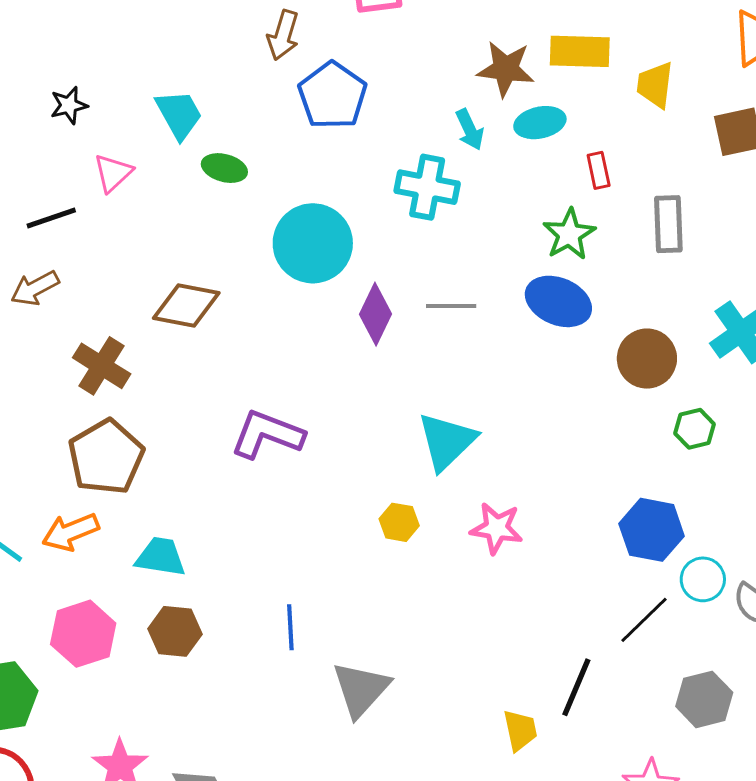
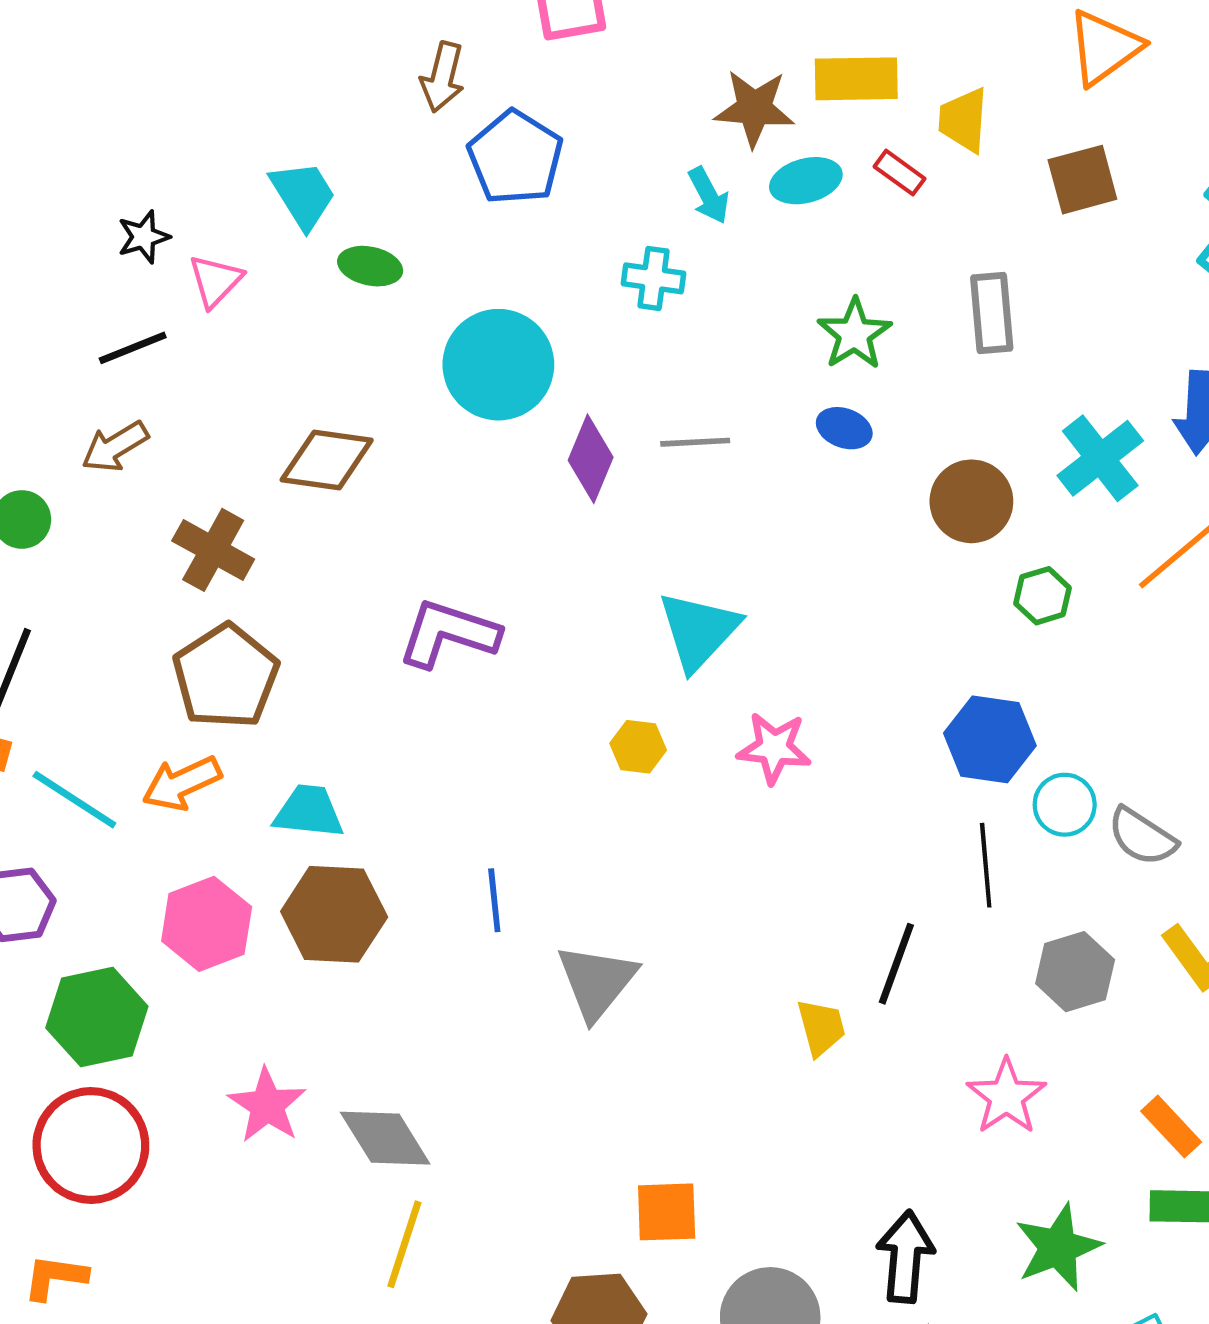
black star: (69, 105) -> (144, 237), moved
red rectangle: (599, 170) -> (899, 173), moved, turned -39
cyan cross: (427, 187) -> (654, 278), size x0.7
blue ellipse: (558, 301) -> (844, 428), size x0.6
black line: (644, 620) -> (986, 865), turned -48
brown hexagon: (175, 631) -> (334, 914), size x1.4

